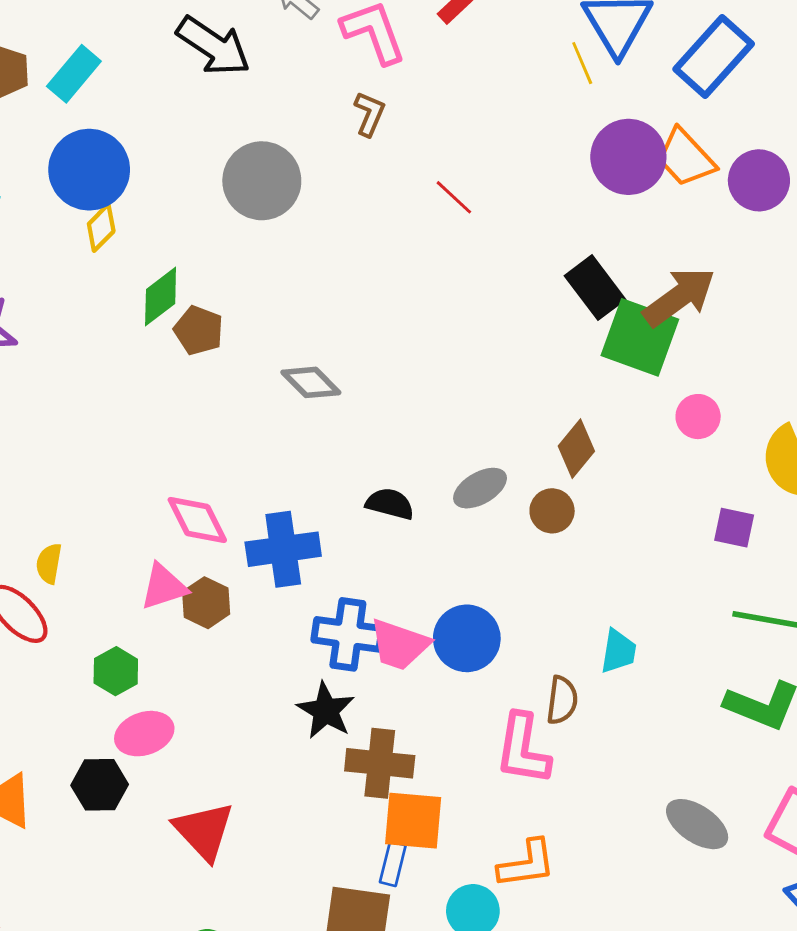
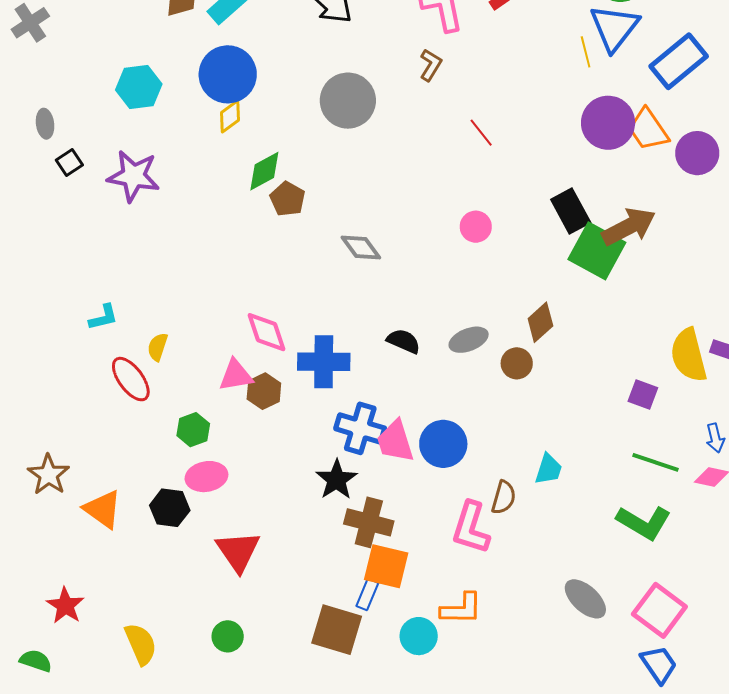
pink circle: (698, 417) -> (476, 227), moved
pink trapezoid: (399, 645) -> (395, 441), turned 45

